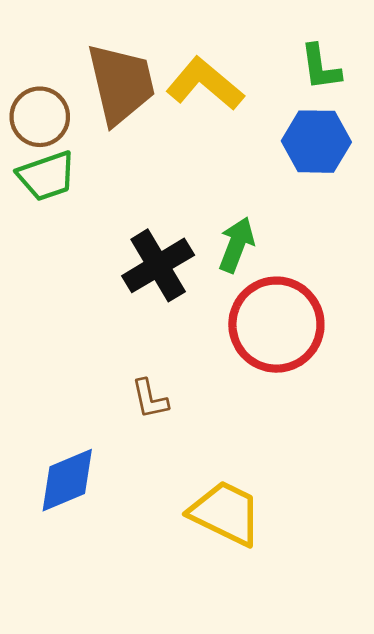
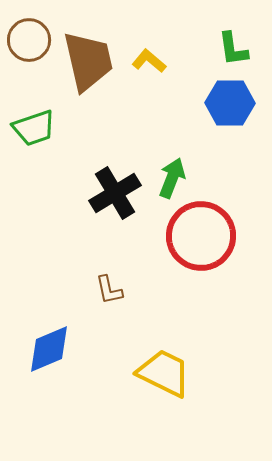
yellow L-shape: (205, 84) -> (149, 61), size x0.6
brown circle: (40, 117) -> (29, 40), moved

